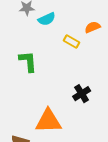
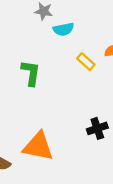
black cross: (82, 94) -> (97, 128), moved

